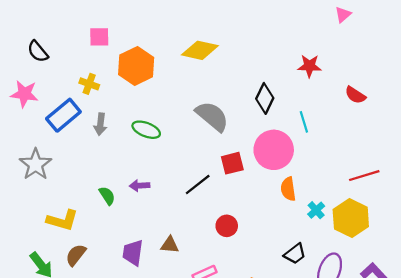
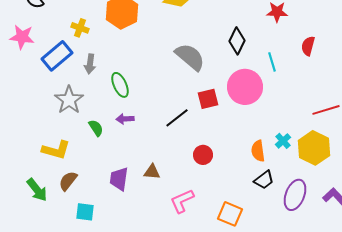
red semicircle: (355, 95) -> (308, 46), moved, turned 72
green ellipse: (146, 130) -> (120, 85), moved, turned 45
gray star: (36, 164) -> (69, 100), moved
orange semicircle: (288, 189) -> (258, 151), moved

